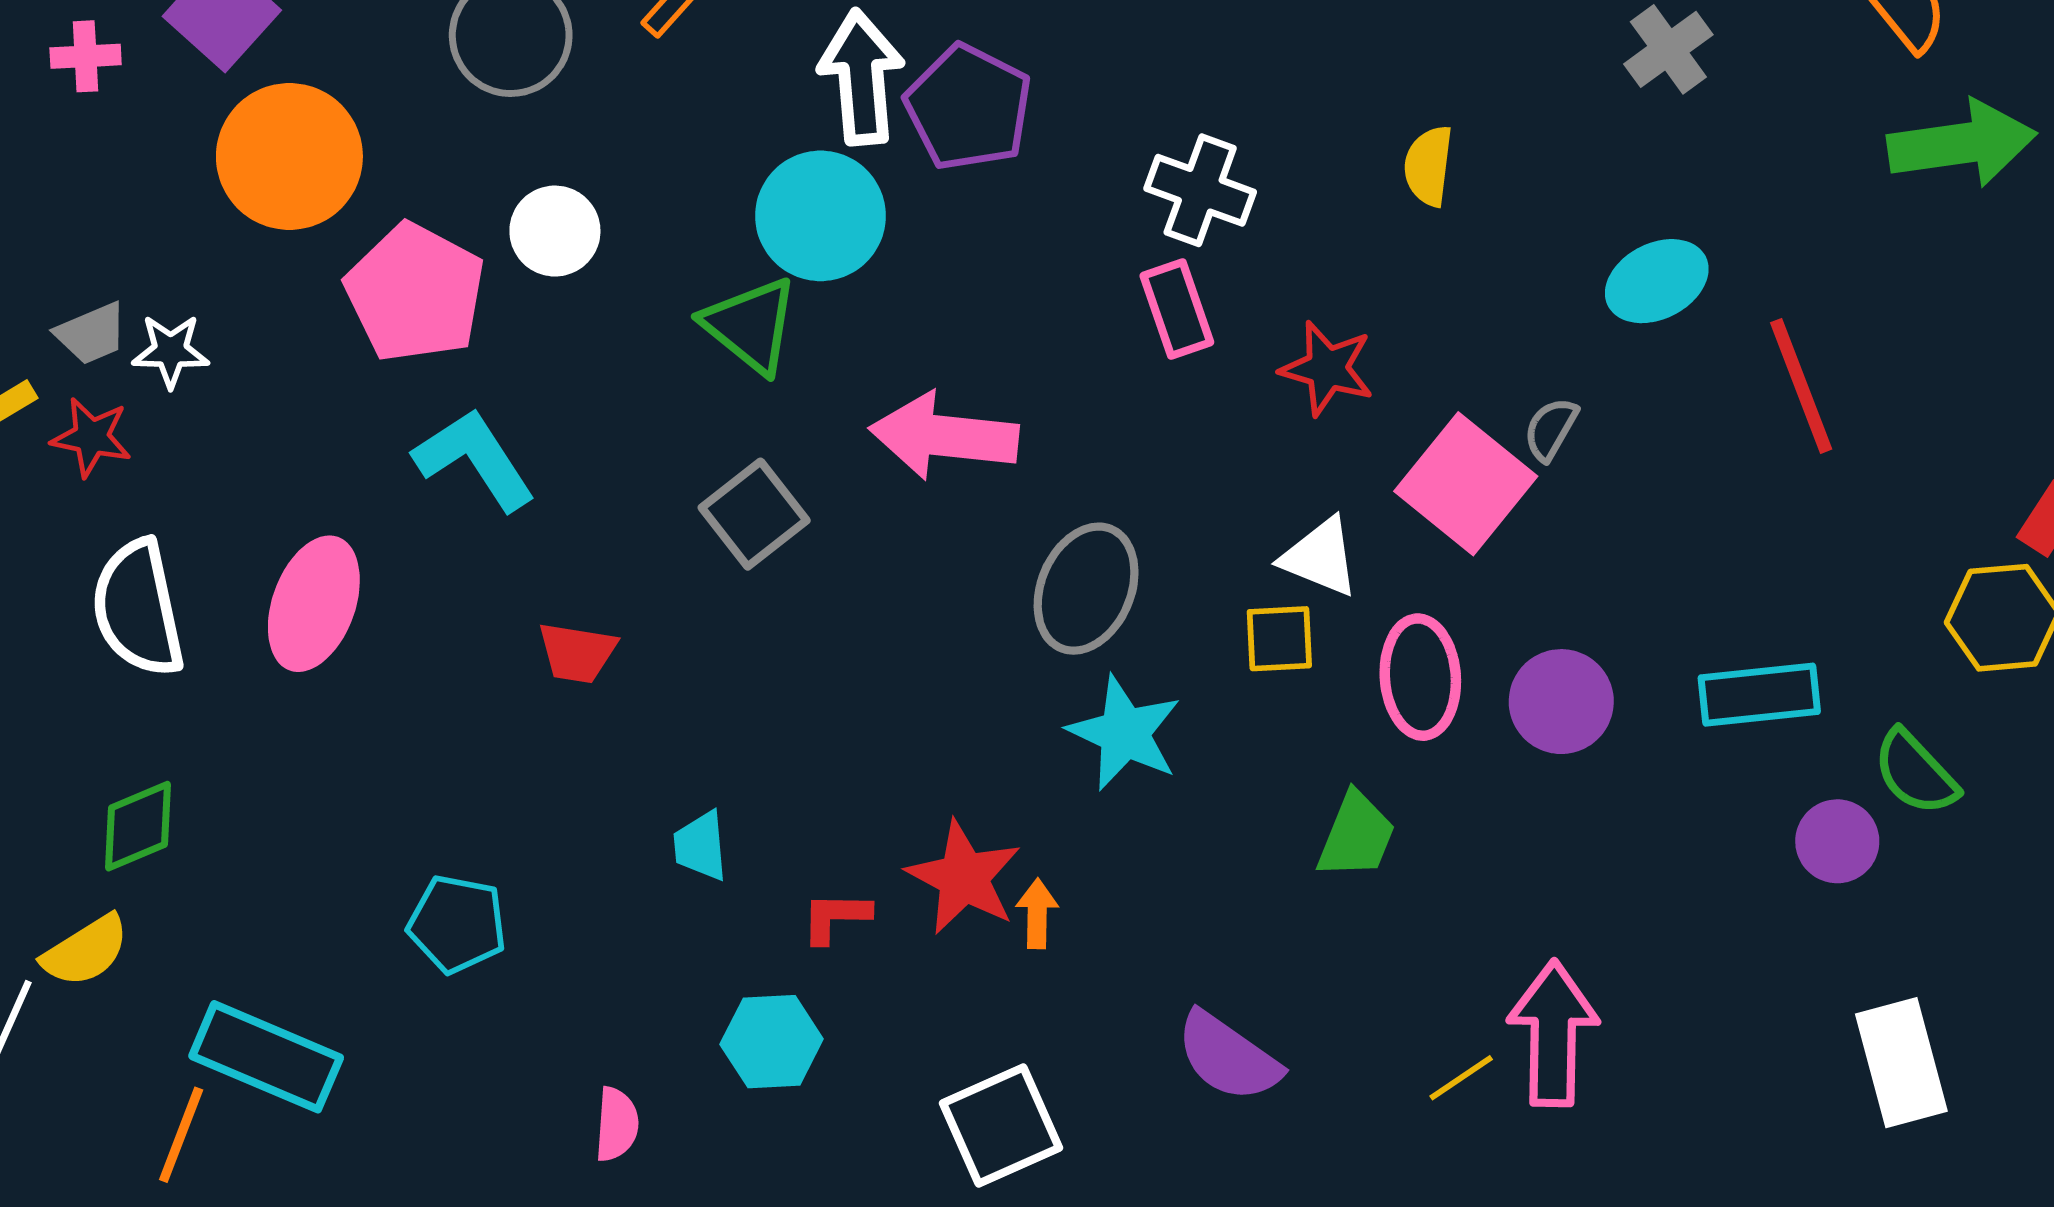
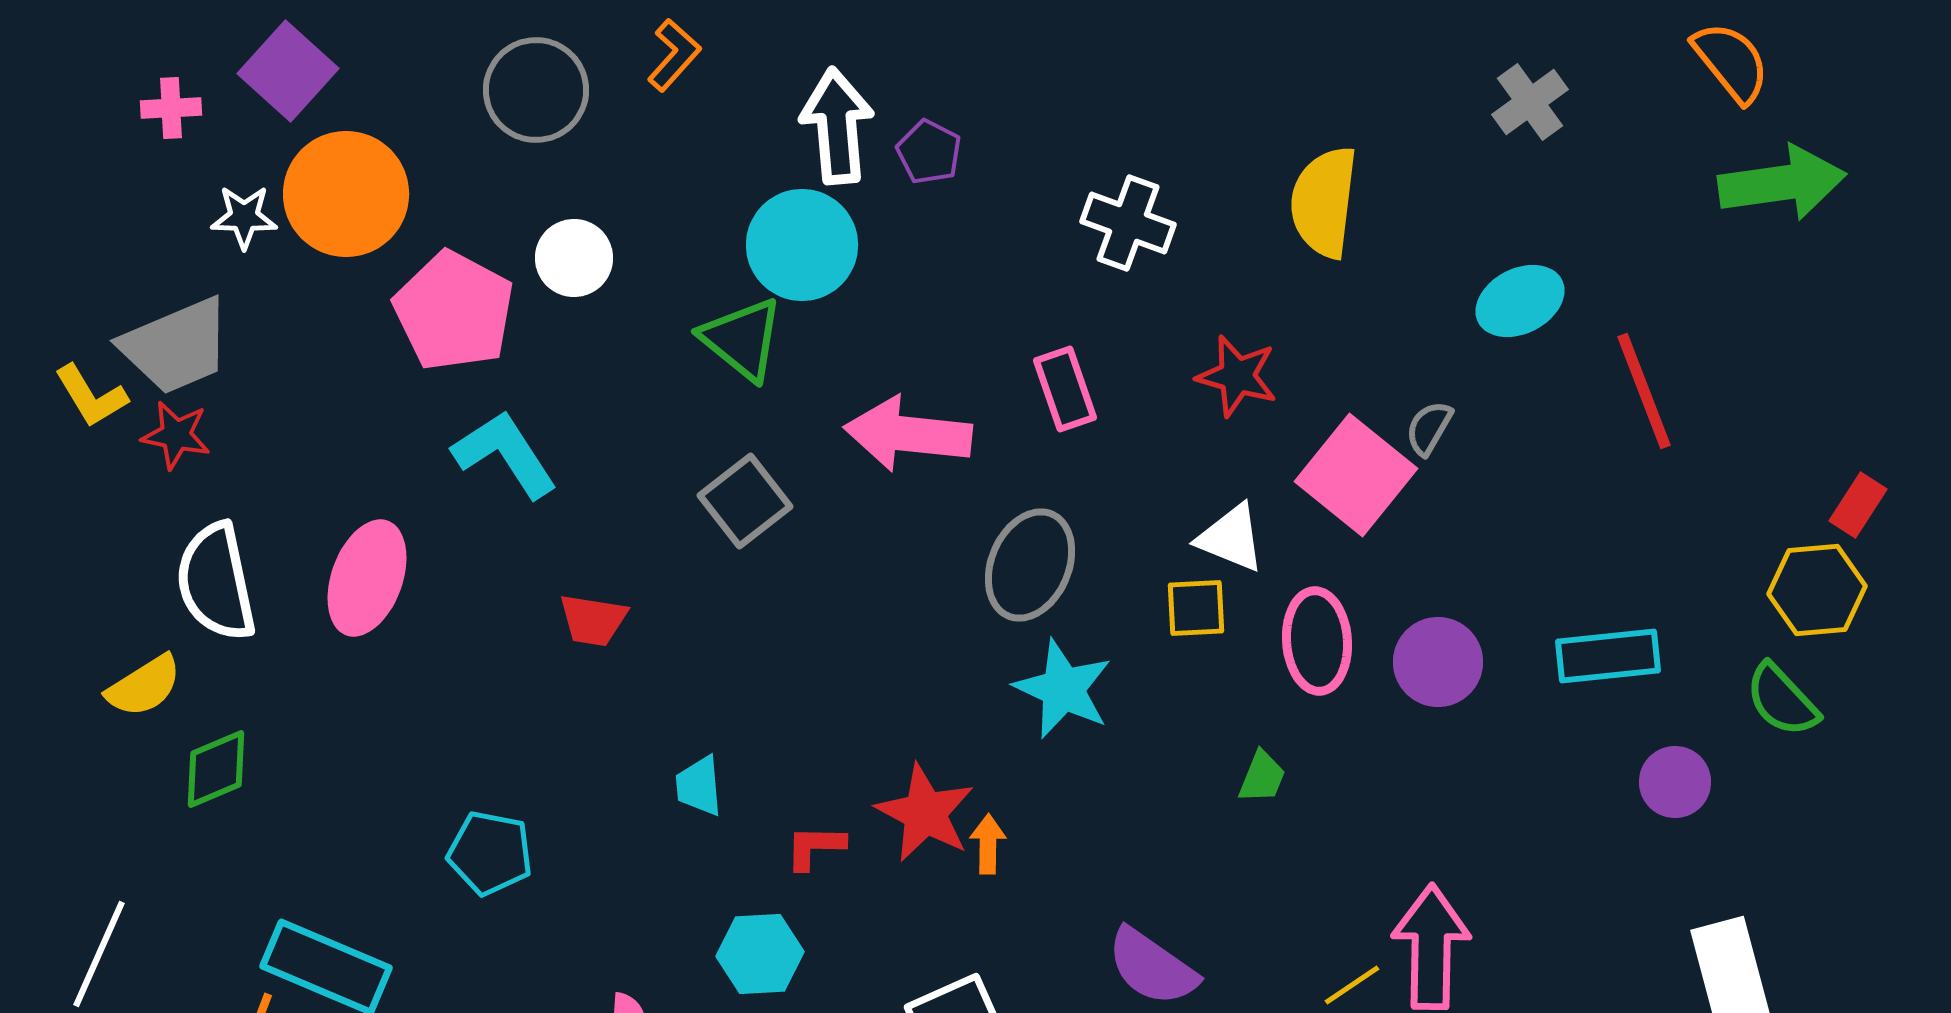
purple pentagon: (968, 108) -> (929, 152), size x0.6
yellow semicircle: (1428, 166) -> (1324, 202), size x1.6
pink rectangle: (1177, 309) -> (1065, 389), moved
gray trapezoid: (91, 334) -> (176, 346), size x1.8
white star: (171, 351) -> (244, 217), moved
green semicircle: (1915, 773) -> (1782, 700), moved
green trapezoid: (1356, 835) -> (1262, 777), size x0.7
yellow semicircle: (86, 951) -> (144, 686), moved

